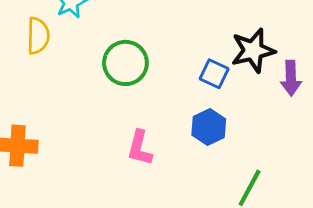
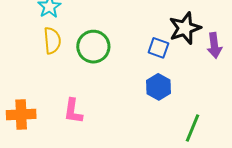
yellow semicircle: (38, 36) -> (52, 41), moved
pink L-shape: (140, 148) -> (73, 111), moved

